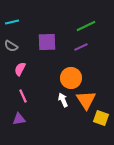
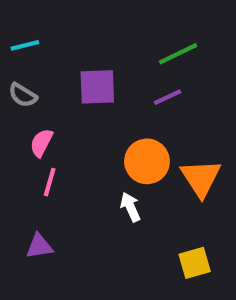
pink line: (23, 96) -> (50, 182), moved, turned 40
orange triangle: (86, 100) -> (201, 178), moved
yellow square: (101, 118) -> (195, 263), moved, turned -35

